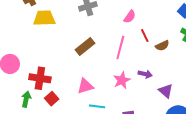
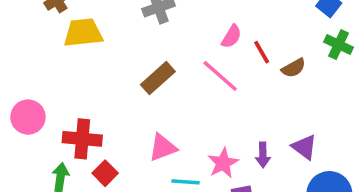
pink semicircle: (130, 17) -> (231, 36), moved
pink line: (120, 48) -> (220, 76), turned -60
purple arrow: (145, 74) -> (263, 155), moved, turned 80
pink star: (122, 80) -> (223, 163), moved

